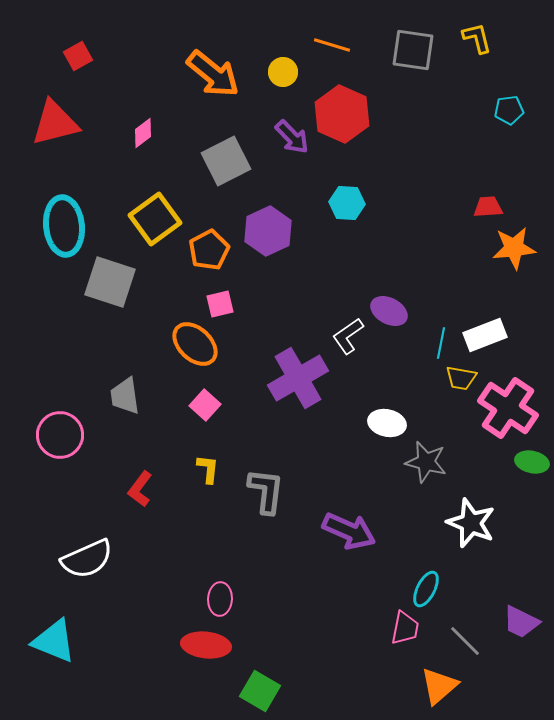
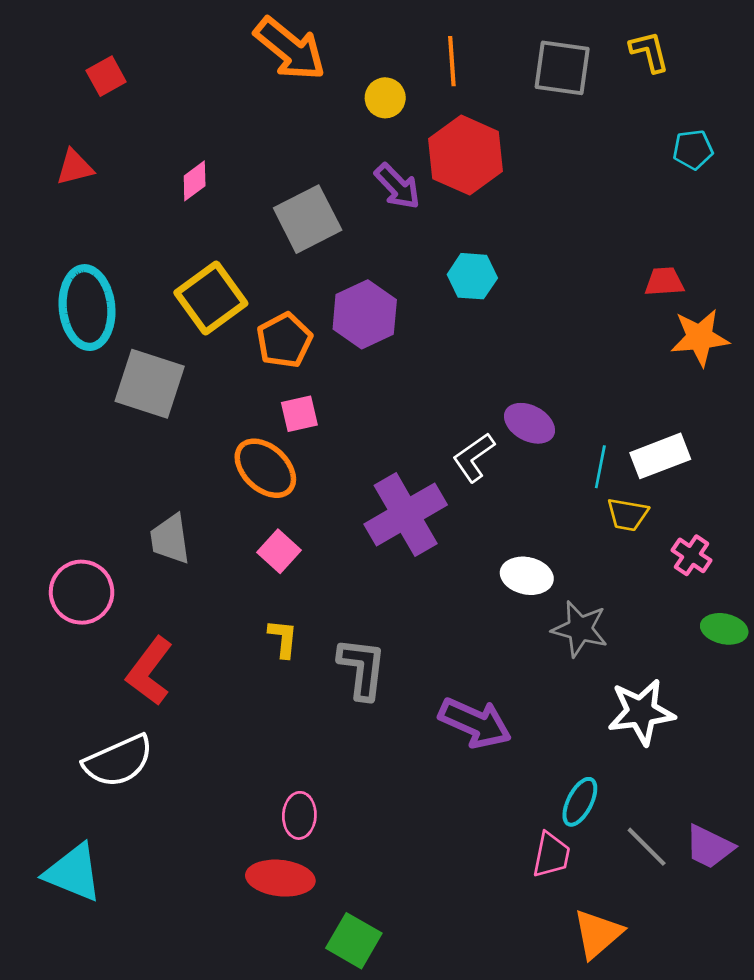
orange line: (332, 45) -> (452, 61), turned 69
orange arrow: (213, 74) -> (290, 49), moved
red triangle: (55, 123) -> (75, 167), size x0.6
pink cross: (508, 408) -> (692, 555), size x0.5
red L-shape: (140, 489) -> (150, 671), moved, size x1.4
white star: (471, 523) -> (641, 712), turned -30
gray line: (465, 641) -> (647, 847), moved

